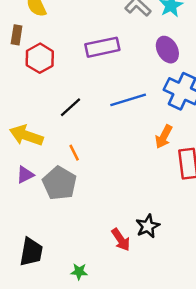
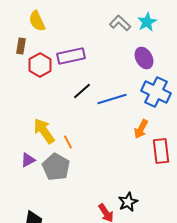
purple rectangle: (102, 47) -> (71, 56), moved
black line: (70, 107) -> (82, 91), moved
yellow arrow: (26, 135) -> (44, 131), moved, turned 36

